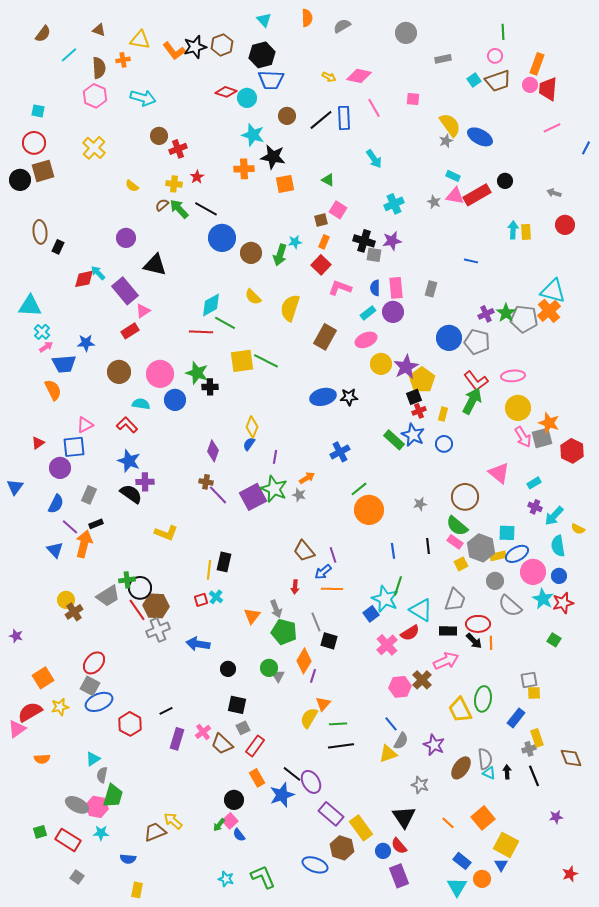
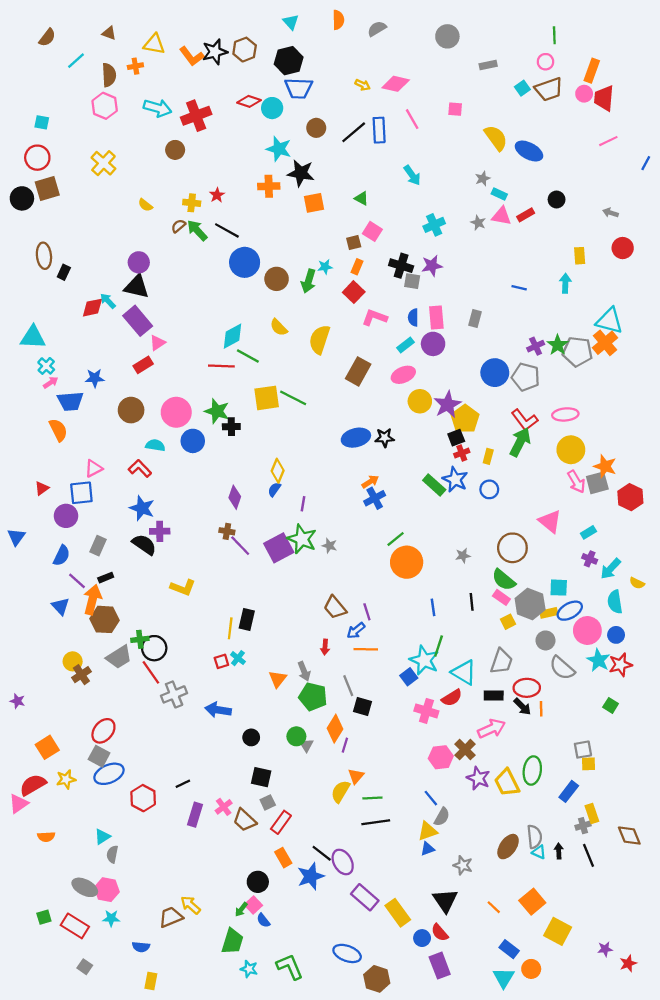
gray star: (446, 141) -> (483, 179), moved
red cross: (178, 149) -> (196, 116), moved, size x1.5
red rectangle: (477, 195) -> (526, 215), size x0.6
cyan arrow: (513, 230) -> (565, 283), moved
black triangle: (155, 265) -> (137, 287), moved
orange arrow: (307, 478) -> (370, 482), moved
brown hexagon: (156, 606) -> (105, 619), moved
pink cross: (387, 645) -> (426, 711), turned -30
purple star: (434, 745) -> (478, 778), moved
green trapezoid: (113, 796) -> (232, 941), moved
purple star: (556, 817) -> (605, 949), moved
brown hexagon: (342, 848) -> (377, 979), moved
blue triangle: (501, 865) -> (428, 849), moved, turned 40

